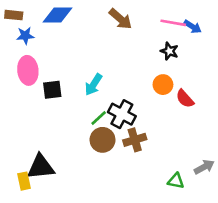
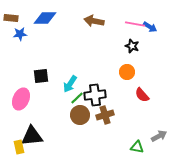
brown arrow: (121, 19) -> (94, 21), turned 150
pink ellipse: (28, 70) -> (21, 99), moved, turned 30
cyan arrow: (93, 85) -> (70, 84), moved
red semicircle: (185, 99) -> (142, 95), moved
black cross: (122, 114) -> (95, 95), turned -35

